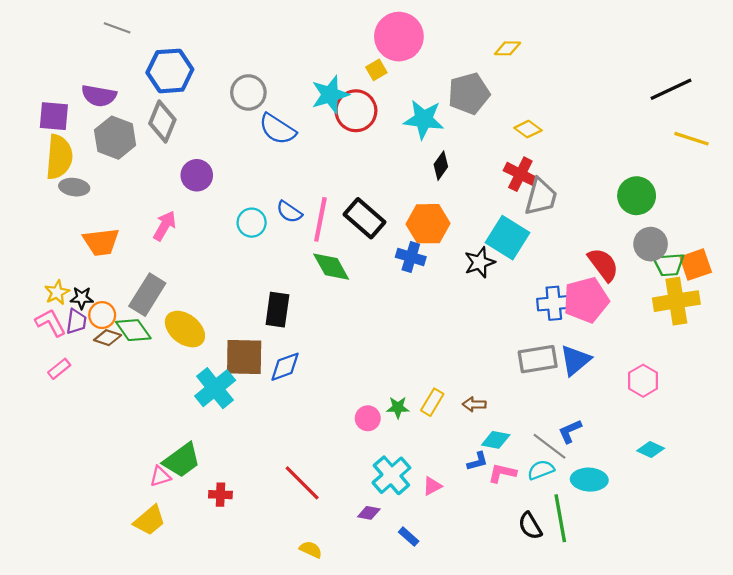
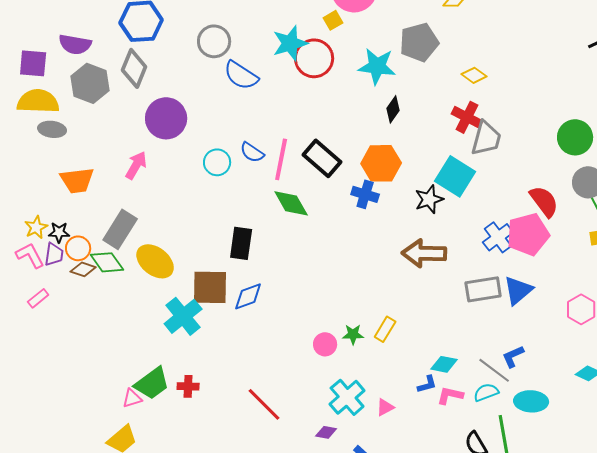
yellow semicircle: (59, 157) -> (38, 101), turned -93
purple circle: (197, 175) -> (166, 118), size x1.4
blue cross: (554, 303) -> (498, 237), turned -32
brown arrow: (474, 404) -> (424, 253), moved, size x2.0
red cross: (220, 495) -> (188, 386), moved

